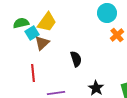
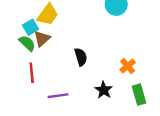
green semicircle: (21, 23) -> (27, 43), moved, turned 56
orange cross: (117, 35) -> (128, 66), moved

